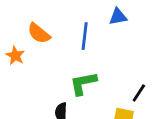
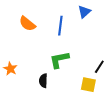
blue triangle: (118, 17) -> (84, 12), turned -32
orange star: (15, 56) -> (10, 69), moved

